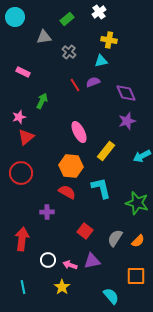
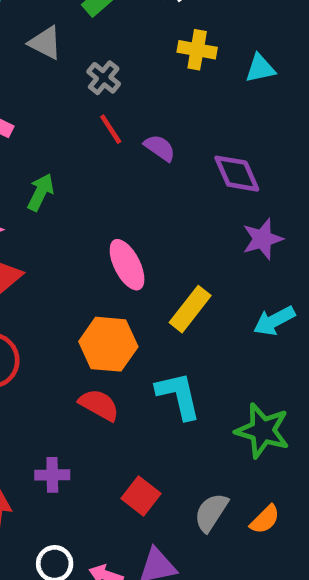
gray triangle: (44, 37) -> (45, 43), turned 35
cyan triangle: (101, 61) -> (260, 68), moved
purple semicircle: (93, 82) -> (160, 148), turned 56
red line: (75, 85) -> (111, 129), moved
purple star: (127, 121) -> (263, 239), moved
purple cross: (47, 212) -> (52, 475), moved

